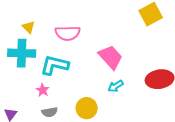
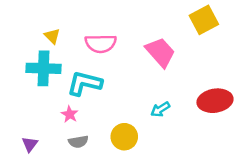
pink trapezoid: (111, 57) -> (160, 52), moved

